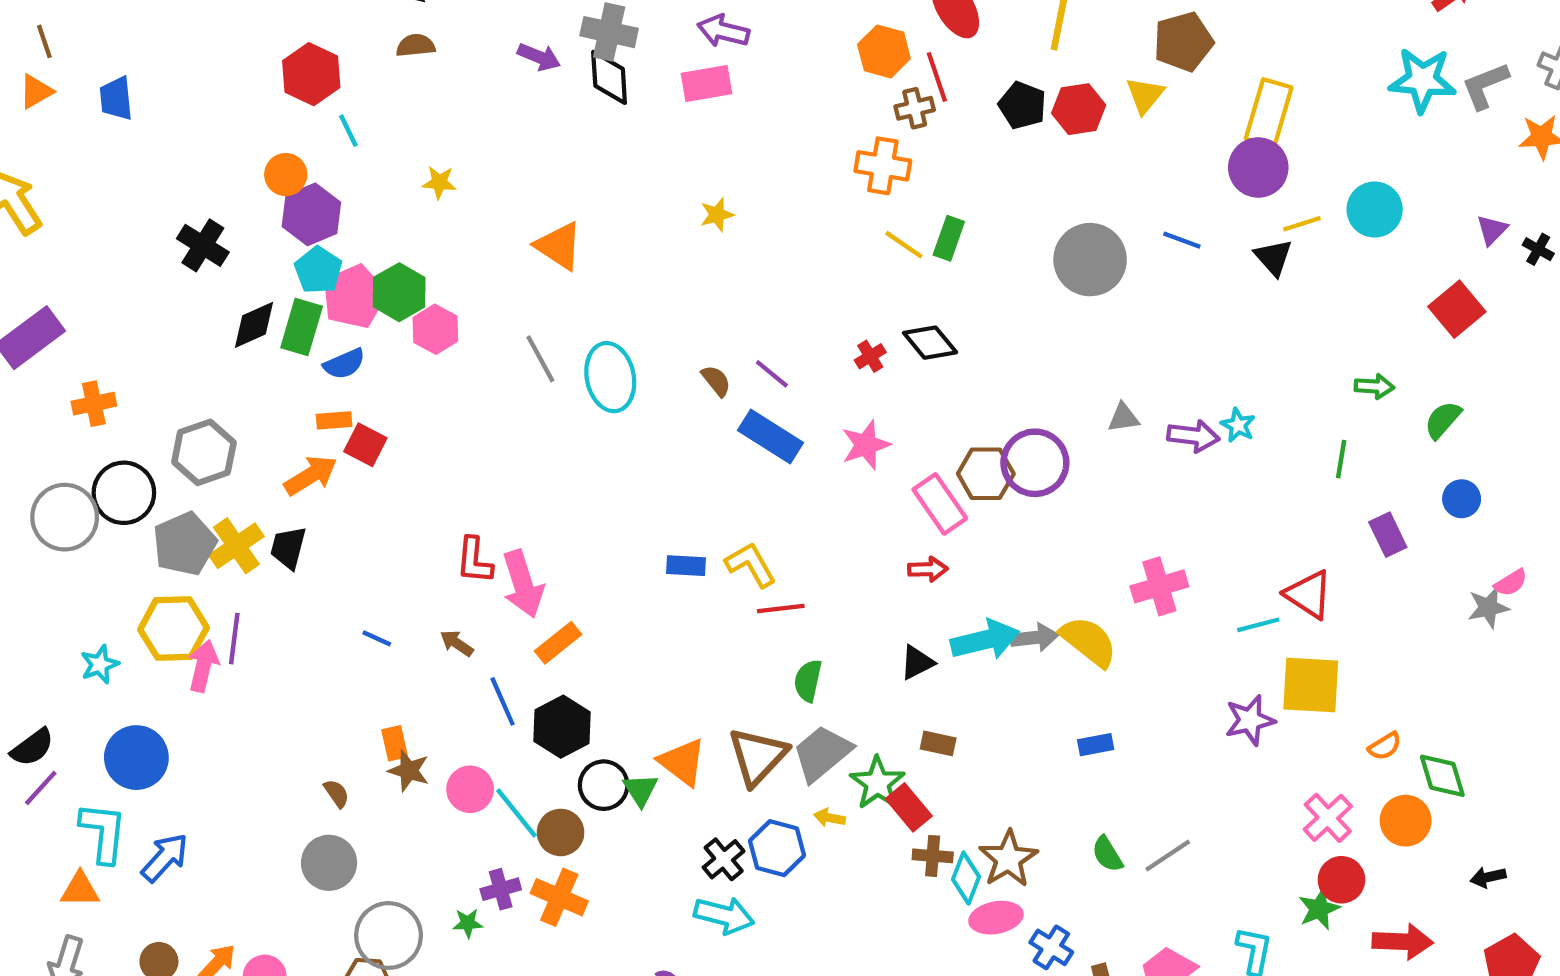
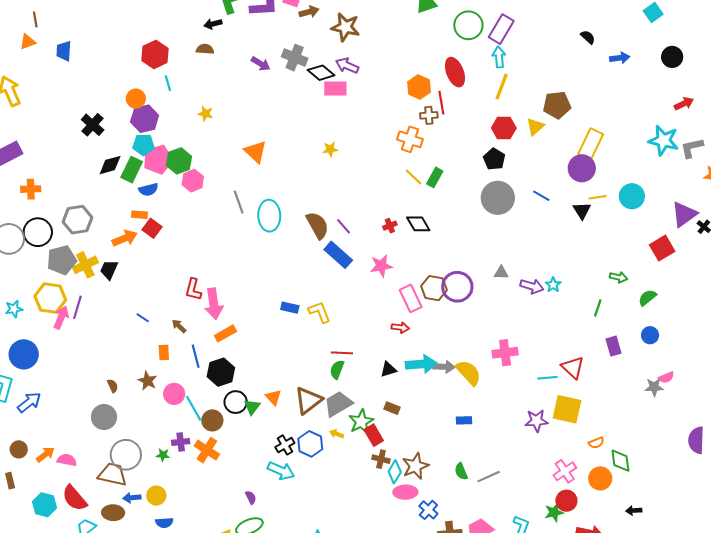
black diamond: (609, 77) -> (321, 73), moved, turned -56
black pentagon: (1022, 105) -> (494, 159), moved
purple triangle: (1492, 230) -> (684, 214), size x1.8
cyan pentagon: (318, 270) -> (144, 145), turned 30
brown semicircle: (716, 381) -> (317, 225), size x1.8
red line: (781, 609) -> (342, 353), moved
orange rectangle: (395, 743) -> (164, 352), moved
orange triangle: (682, 762) -> (273, 397), size x0.7

